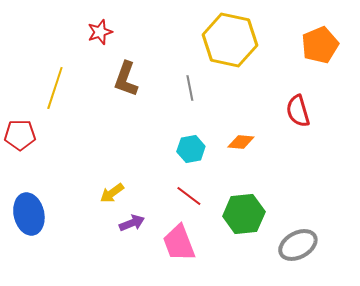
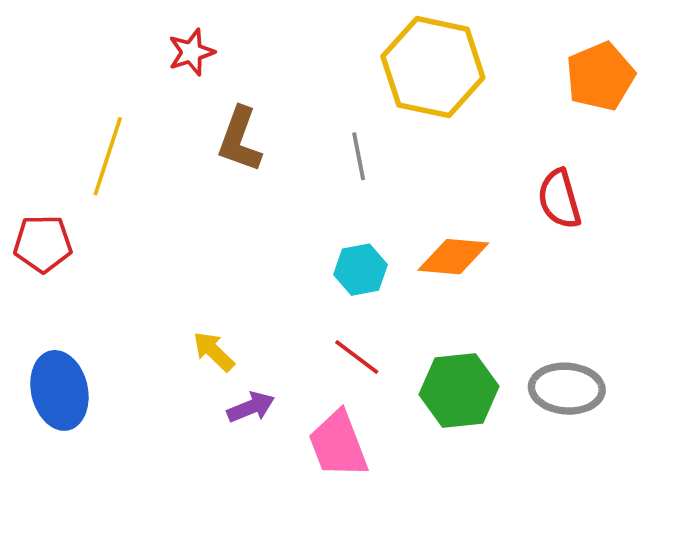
orange diamond: (241, 142) -> (453, 257), size x1.4
yellow arrow: (112, 193) -> (214, 351), turned 80
gray ellipse: (298, 245) -> (567, 389), moved, turned 33

